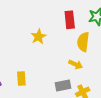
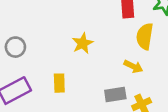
yellow star: (38, 37) -> (83, 43), moved

